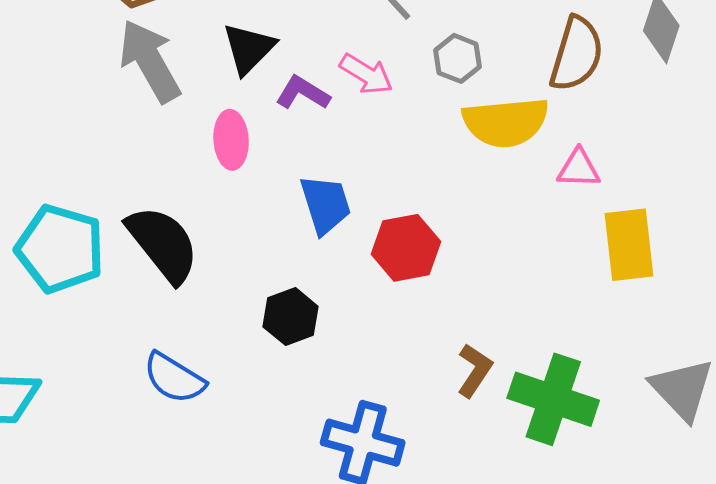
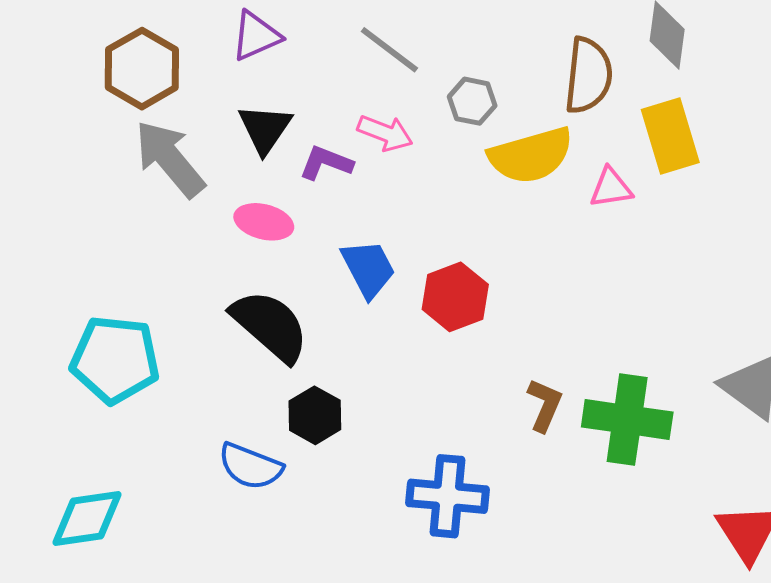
pink ellipse: (231, 140) -> (264, 222), turned -62
black semicircle: (163, 244) -> (270, 326), moved
yellow rectangle: (629, 245) -> (670, 136), moved
black hexagon: (291, 317) -> (315, 415), moved

